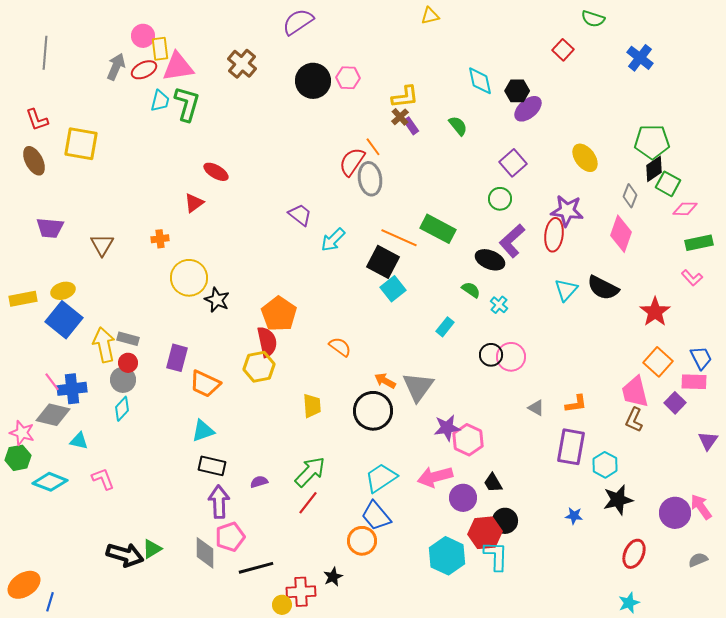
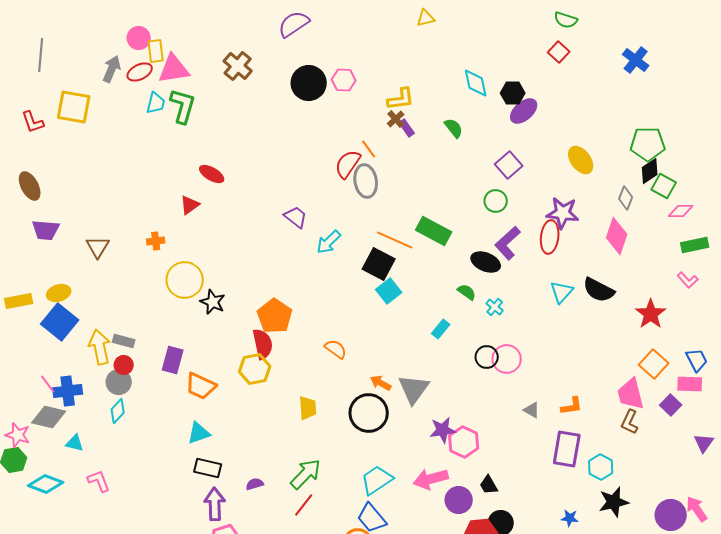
green semicircle: (593, 19) -> (566, 20), moved
yellow square: (81, 144) -> (74, 107), moved
brown ellipse: (34, 161) -> (30, 186), moved

